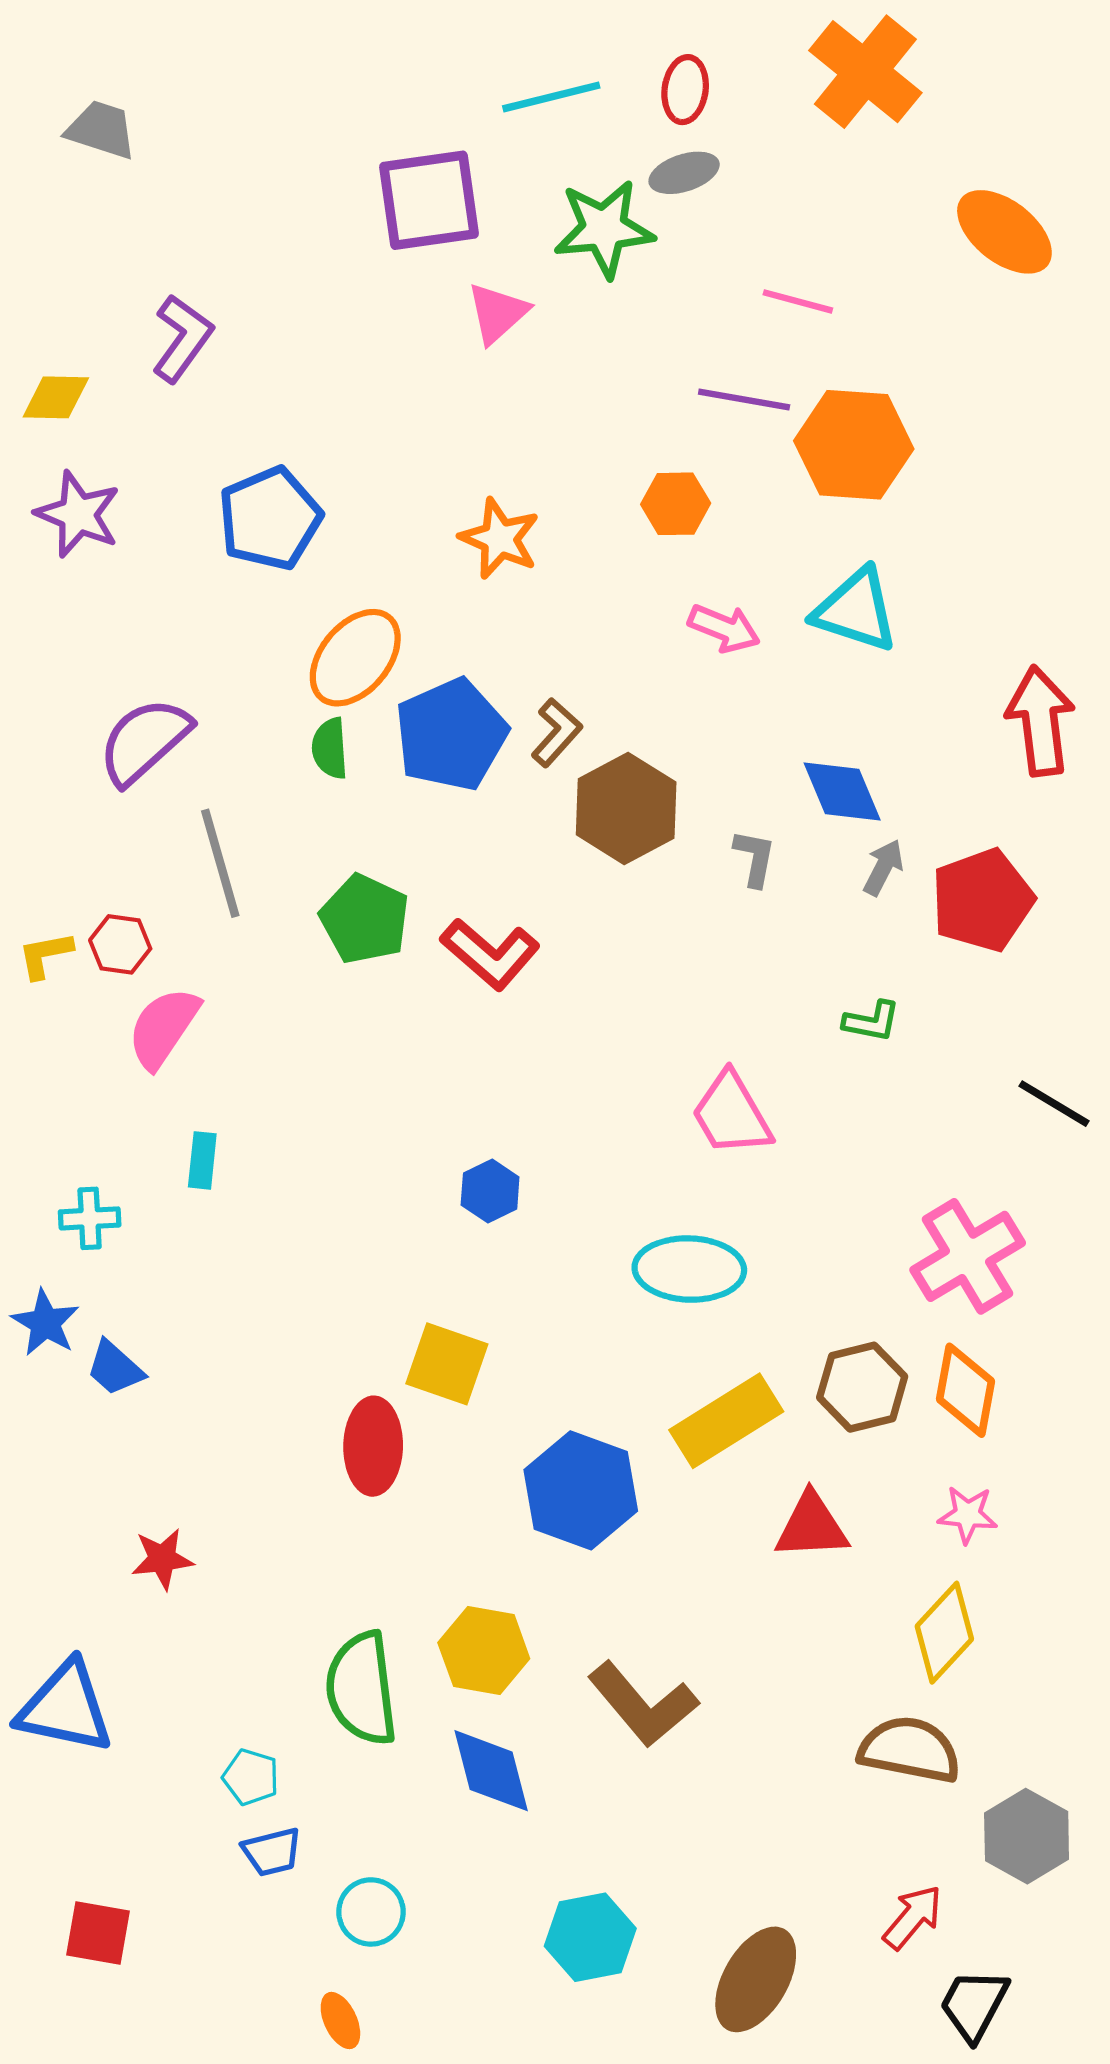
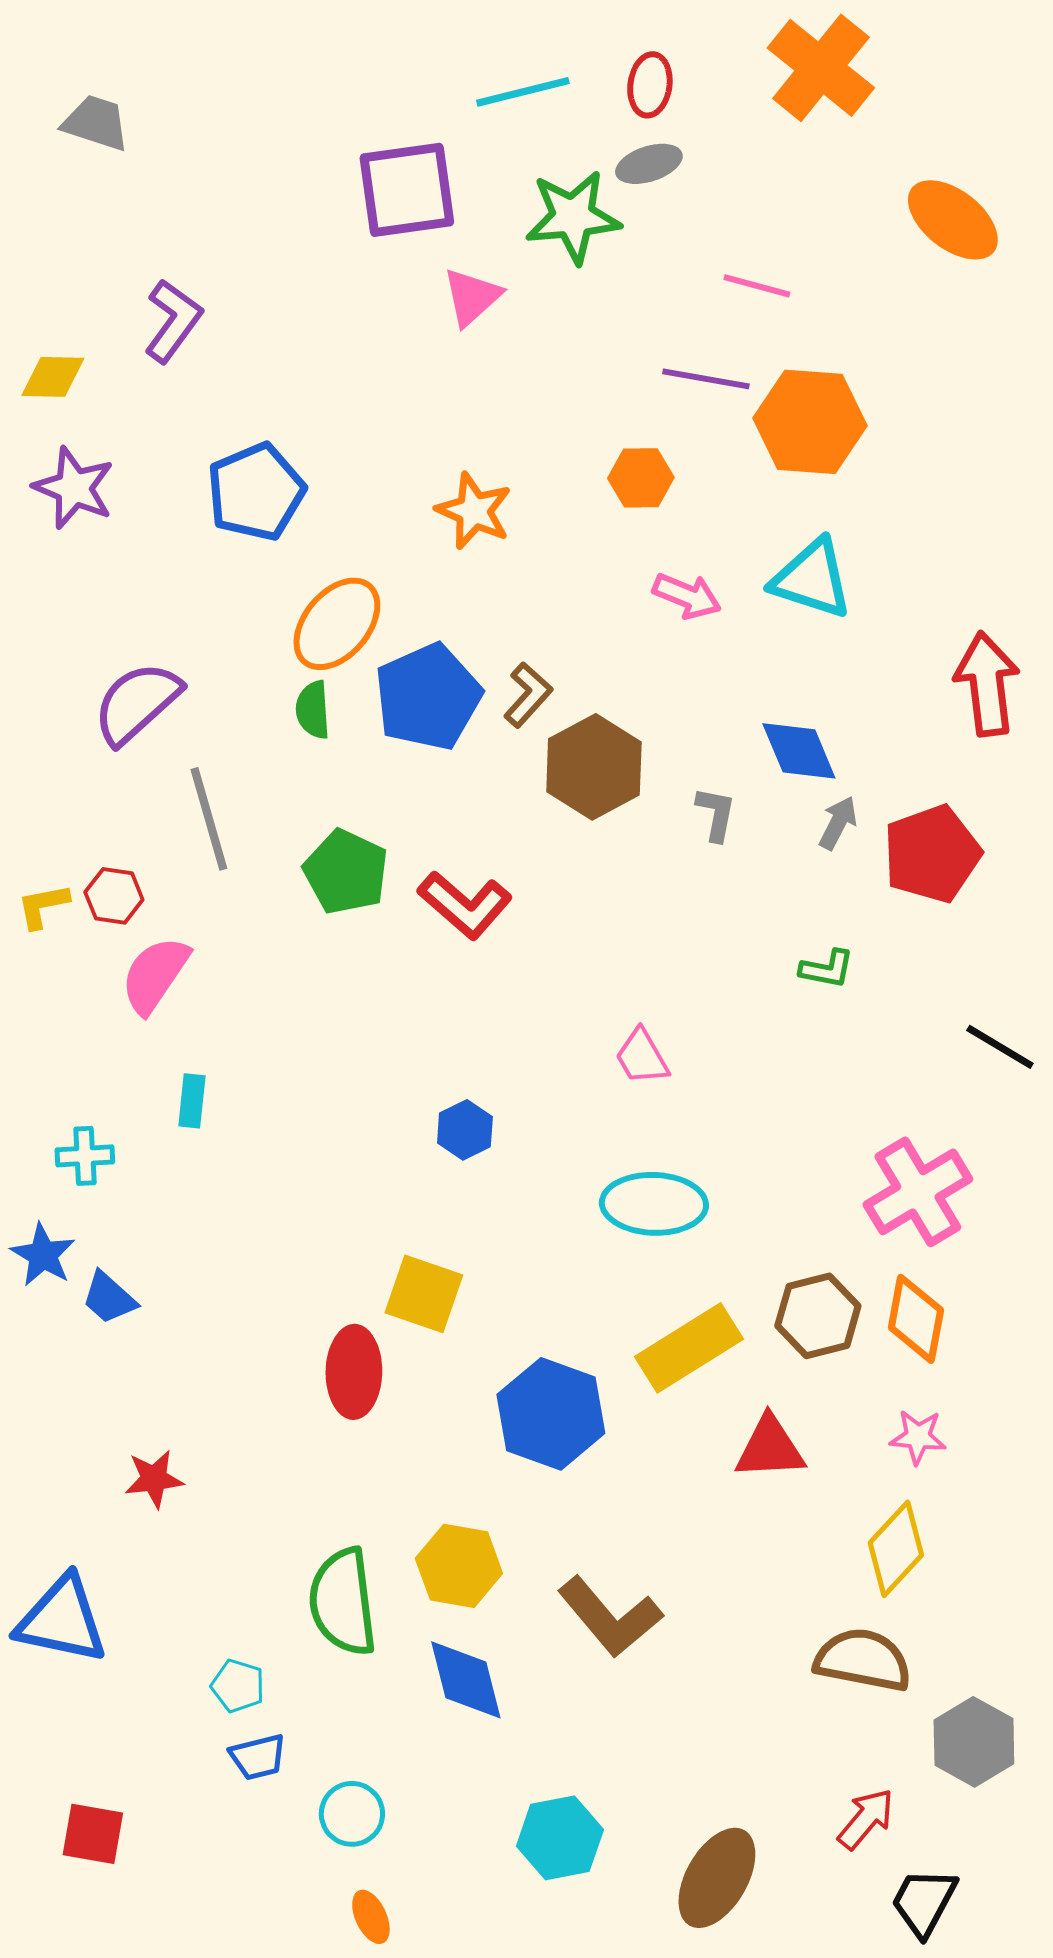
pink trapezoid: (731, 1114) -> (642, 1057), moved, size x0.7
orange ellipse: (340, 2021) -> (371, 1917), moved

